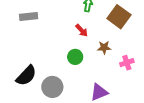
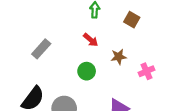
gray rectangle: (29, 17) -> (41, 49), moved, turned -36
brown square: (119, 17) -> (132, 20), size x0.6

